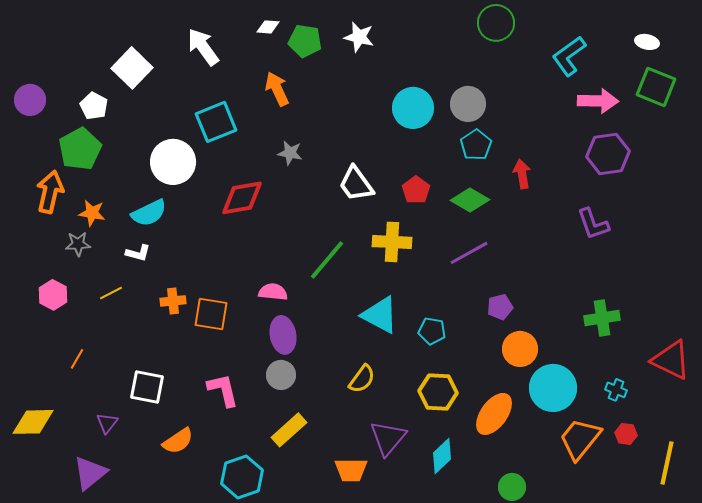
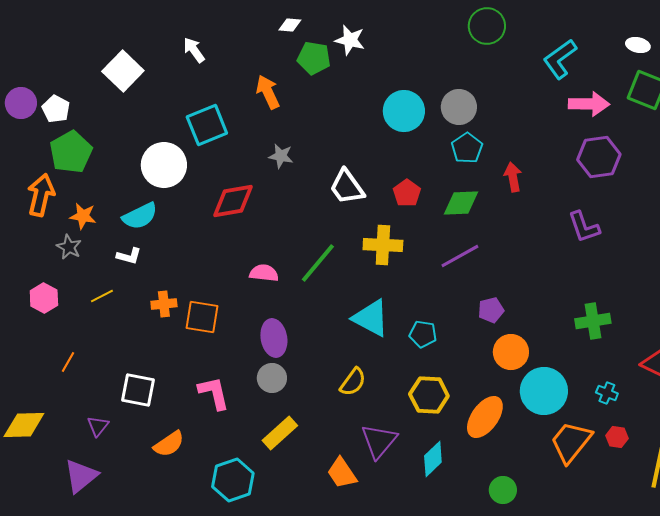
white diamond: (268, 27) -> (290, 25), moved
green pentagon: (305, 41) -> (314, 58), moved
white arrow: (203, 47) -> (194, 50), size x0.7
white pentagon: (94, 106) -> (56, 109), moved
green diamond: (470, 200) -> (461, 203), turned -33
gray star: (78, 244) -> (69, 247), turned 30
pink semicircle: (273, 292) -> (264, 273), moved
orange trapezoid: (351, 470) -> (342, 473), turned 56

